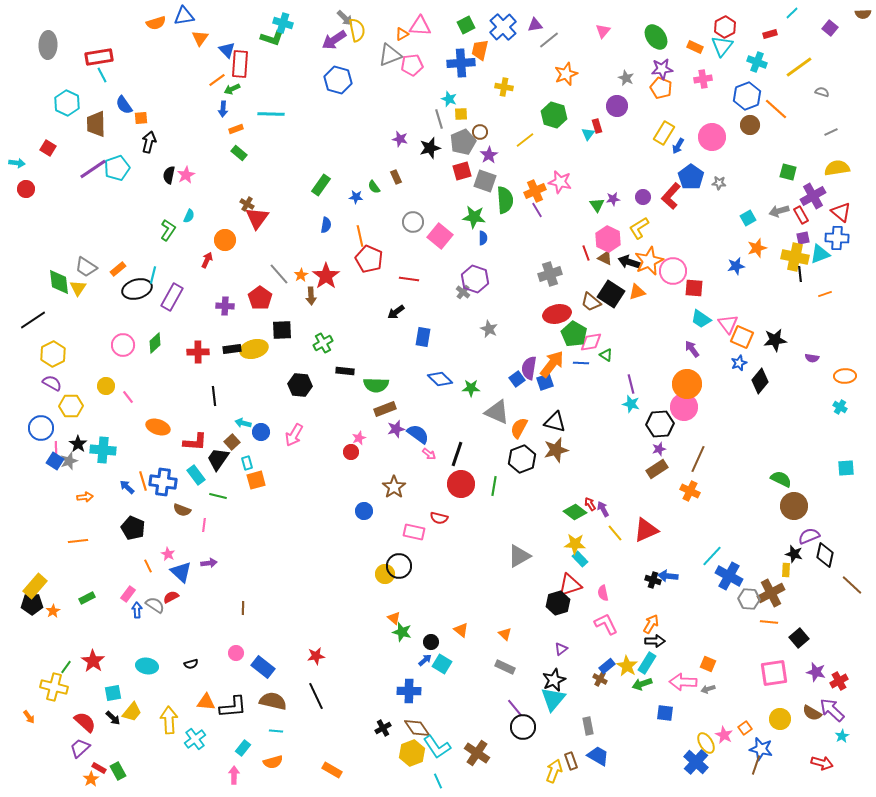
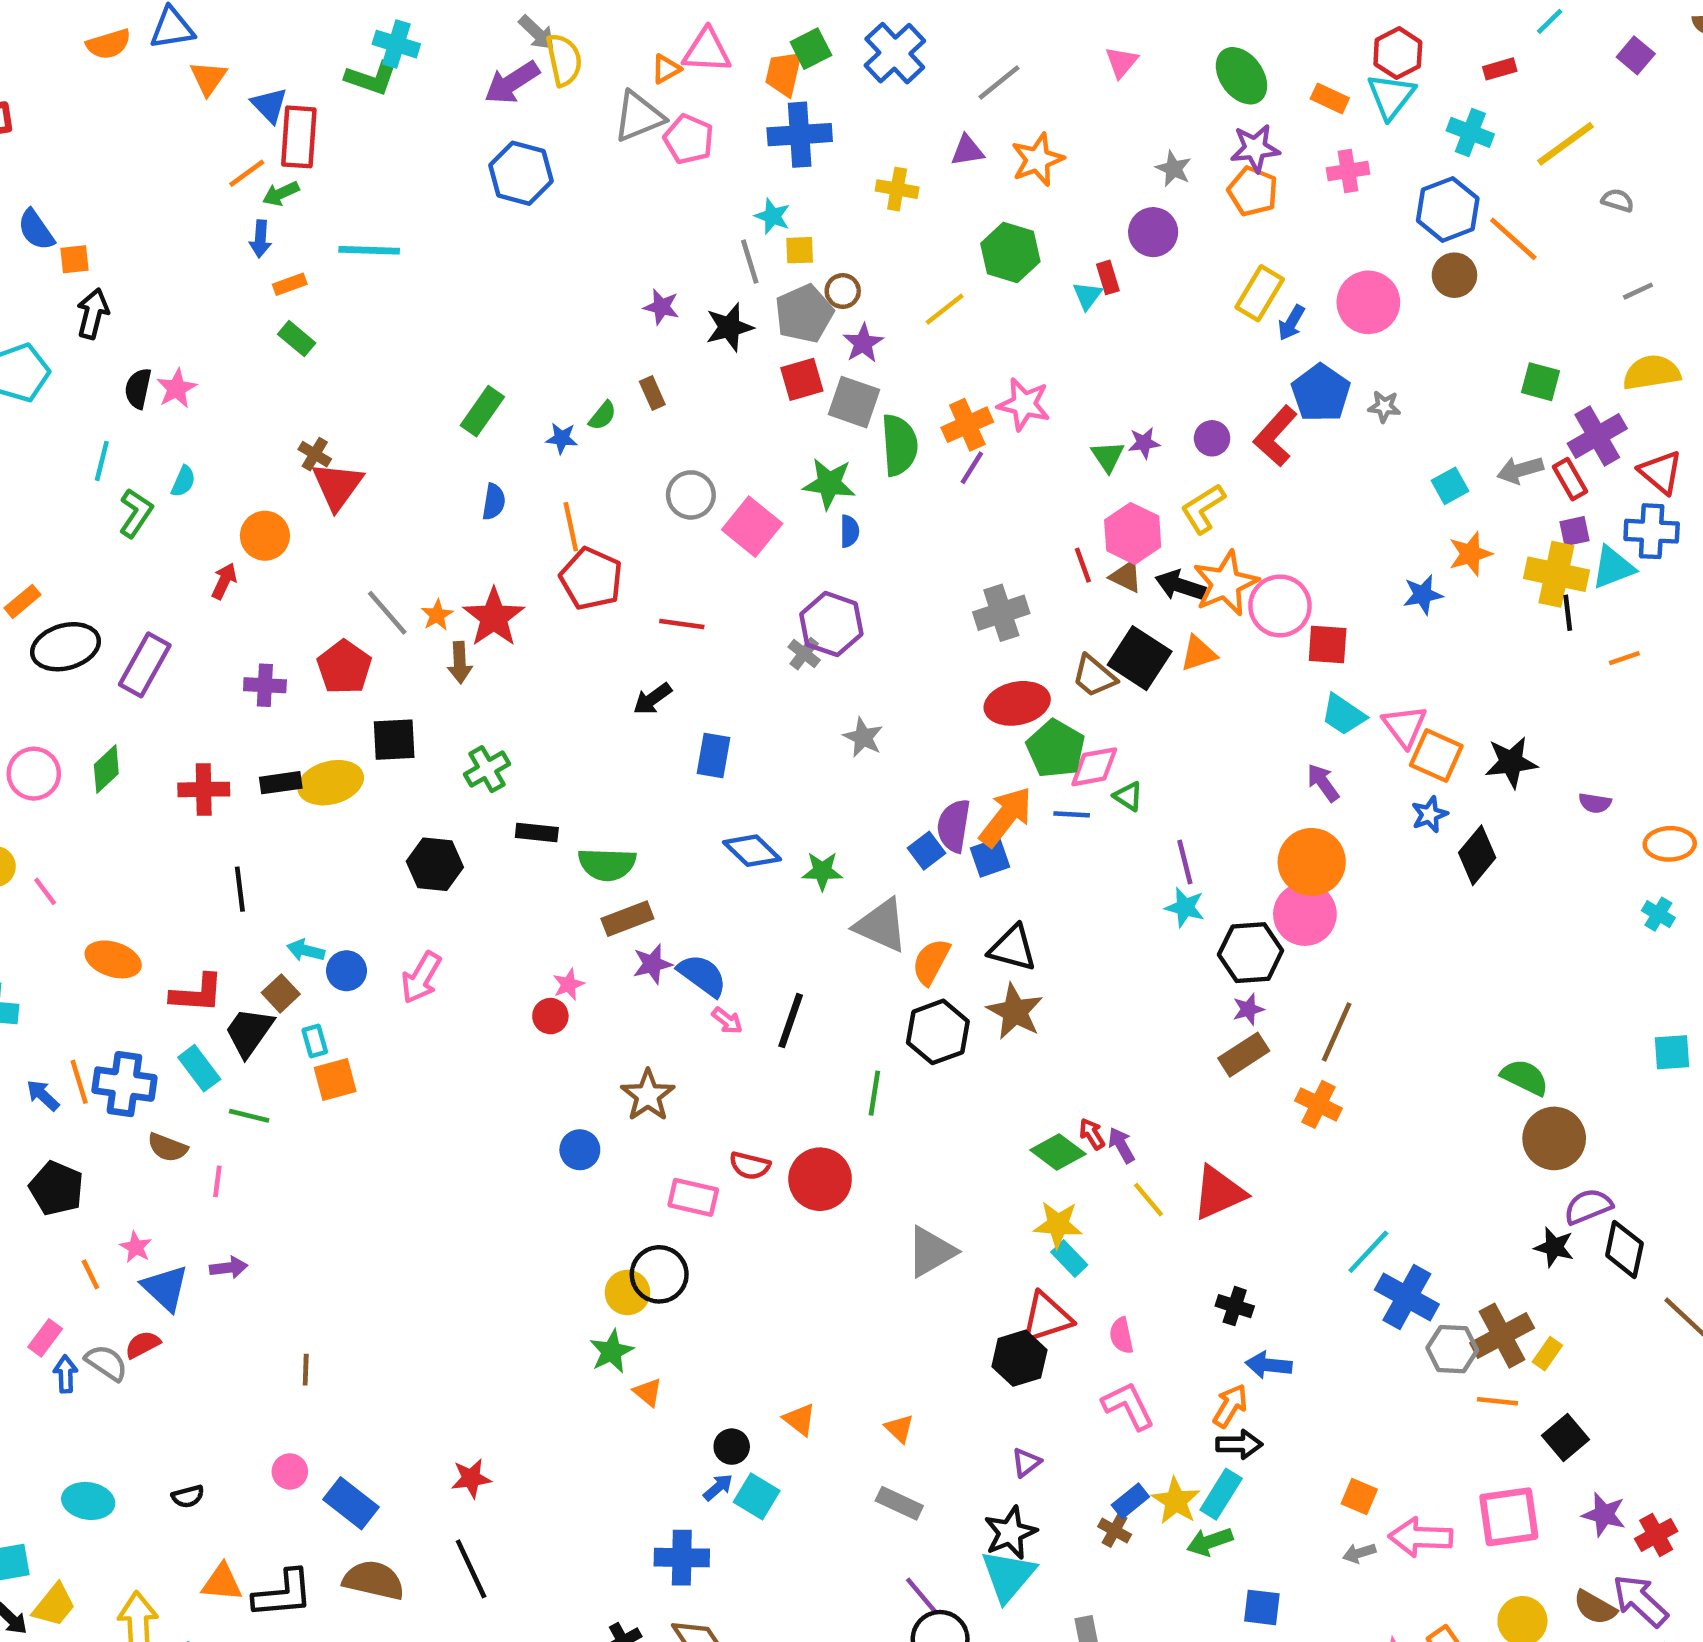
purple triangle: (535, 25) -> (967, 151), moved
orange trapezoid: (480, 50) -> (784, 73), moved
pink pentagon: (412, 65) -> (689, 139), turned 30
green semicircle: (374, 187) -> (603, 416), turned -104
purple line: (537, 210) -> (972, 468), turned 63
cyan line: (153, 275) -> (102, 461), moved
brown star: (556, 450) -> (1015, 1012), turned -30
red circle: (461, 484) -> (820, 1179), moved
yellow rectangle: (786, 570) -> (1547, 1354), moved, turned 32
blue arrow: (668, 576) -> (1269, 1365), moved
green star: (402, 632) -> (612, 1351), moved, turned 30
pink arrow: (683, 682) -> (1420, 1537), moved

